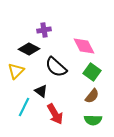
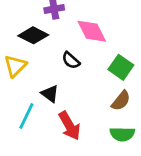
pink diamond: (84, 46) -> (92, 31), moved
black semicircle: (56, 67) -> (71, 60), size x0.6

